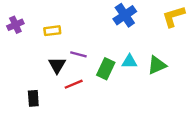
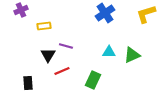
purple cross: (15, 25) -> (21, 10), moved
green rectangle: (106, 69) -> (93, 80), moved

